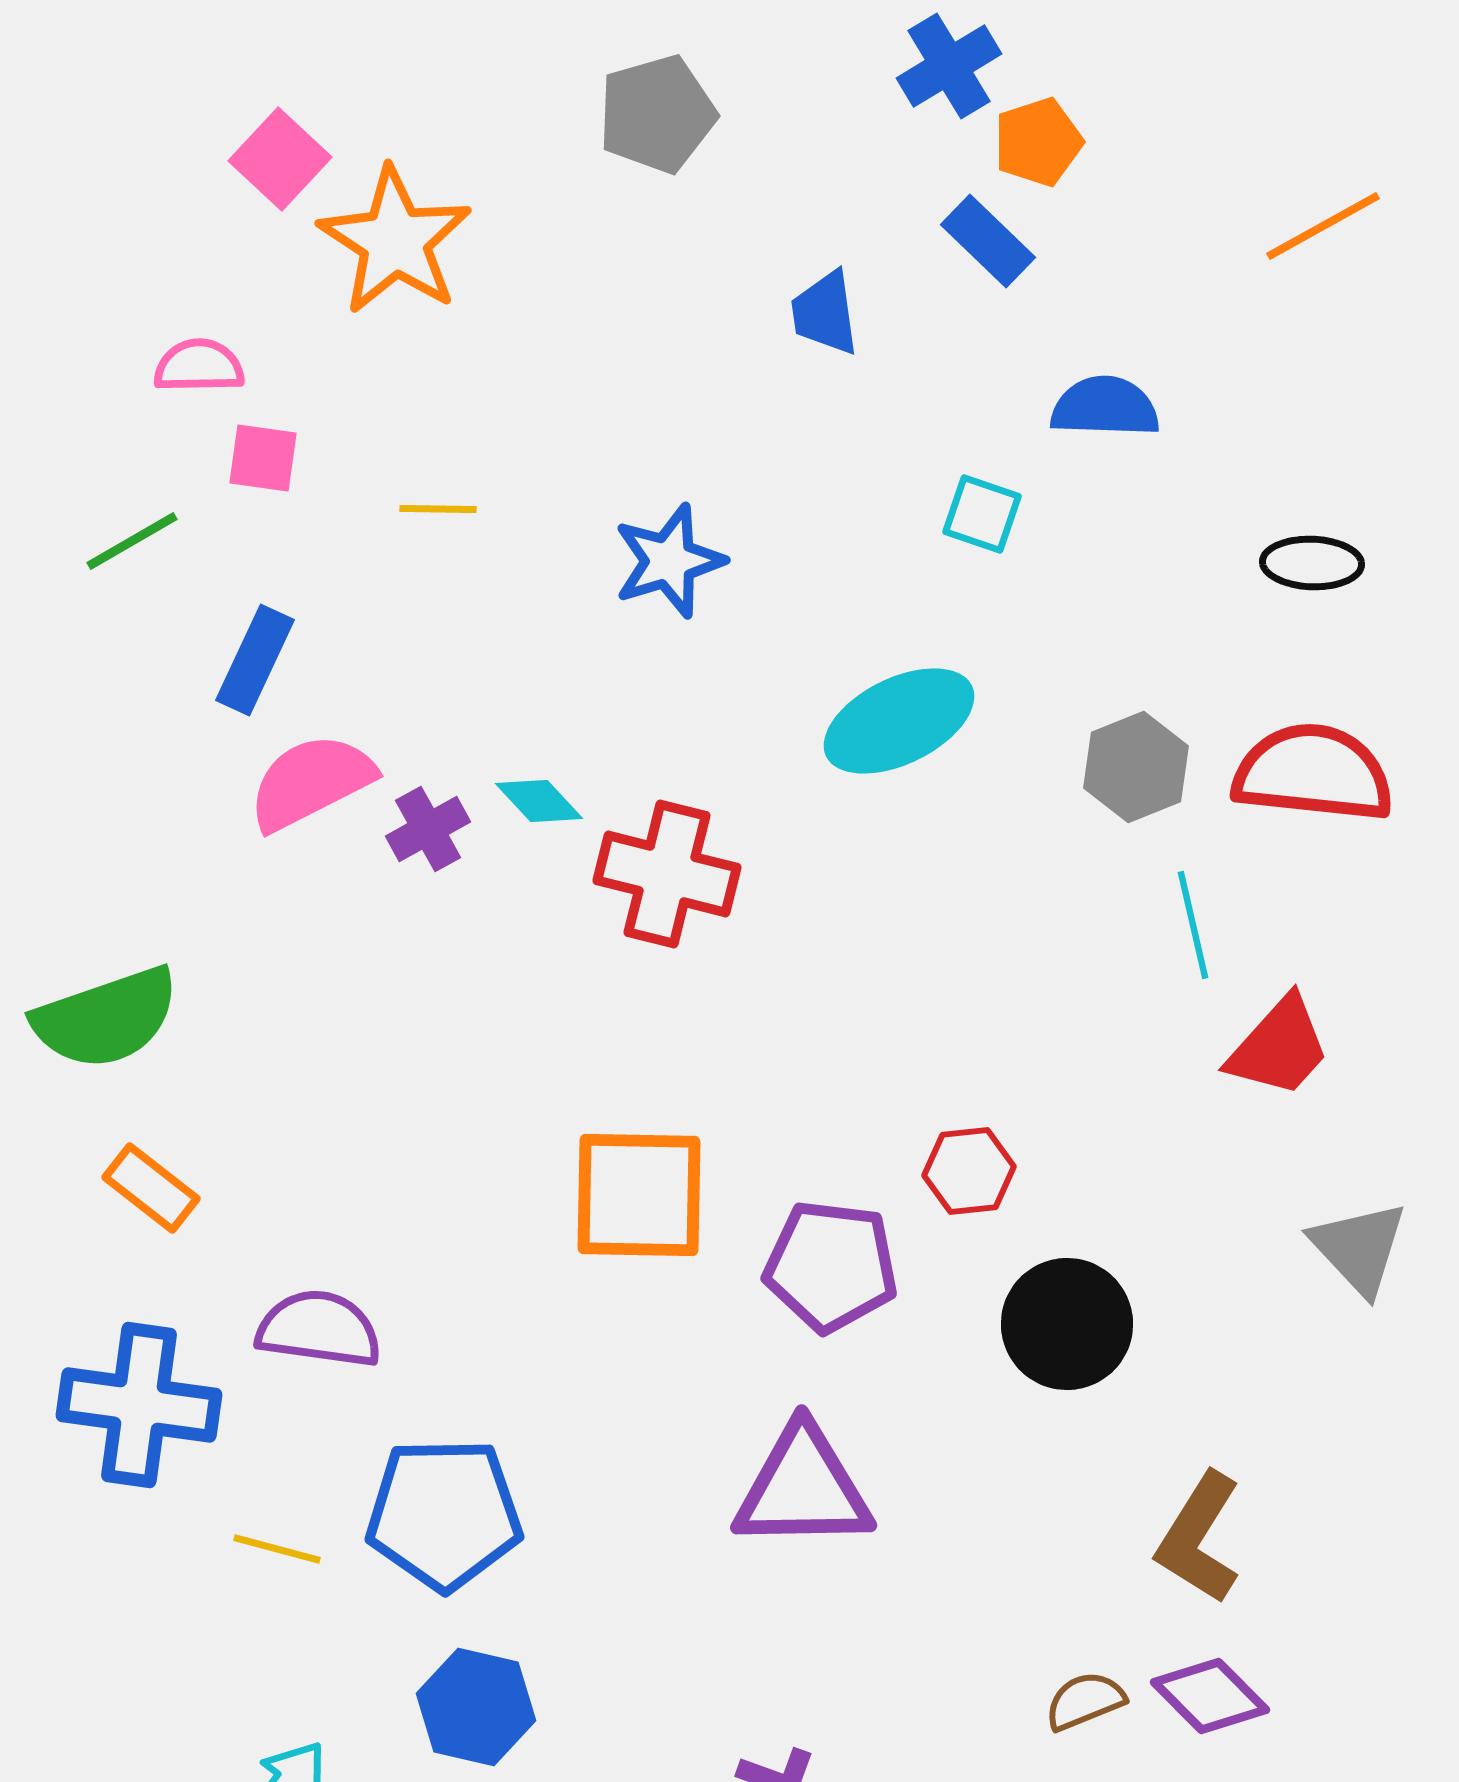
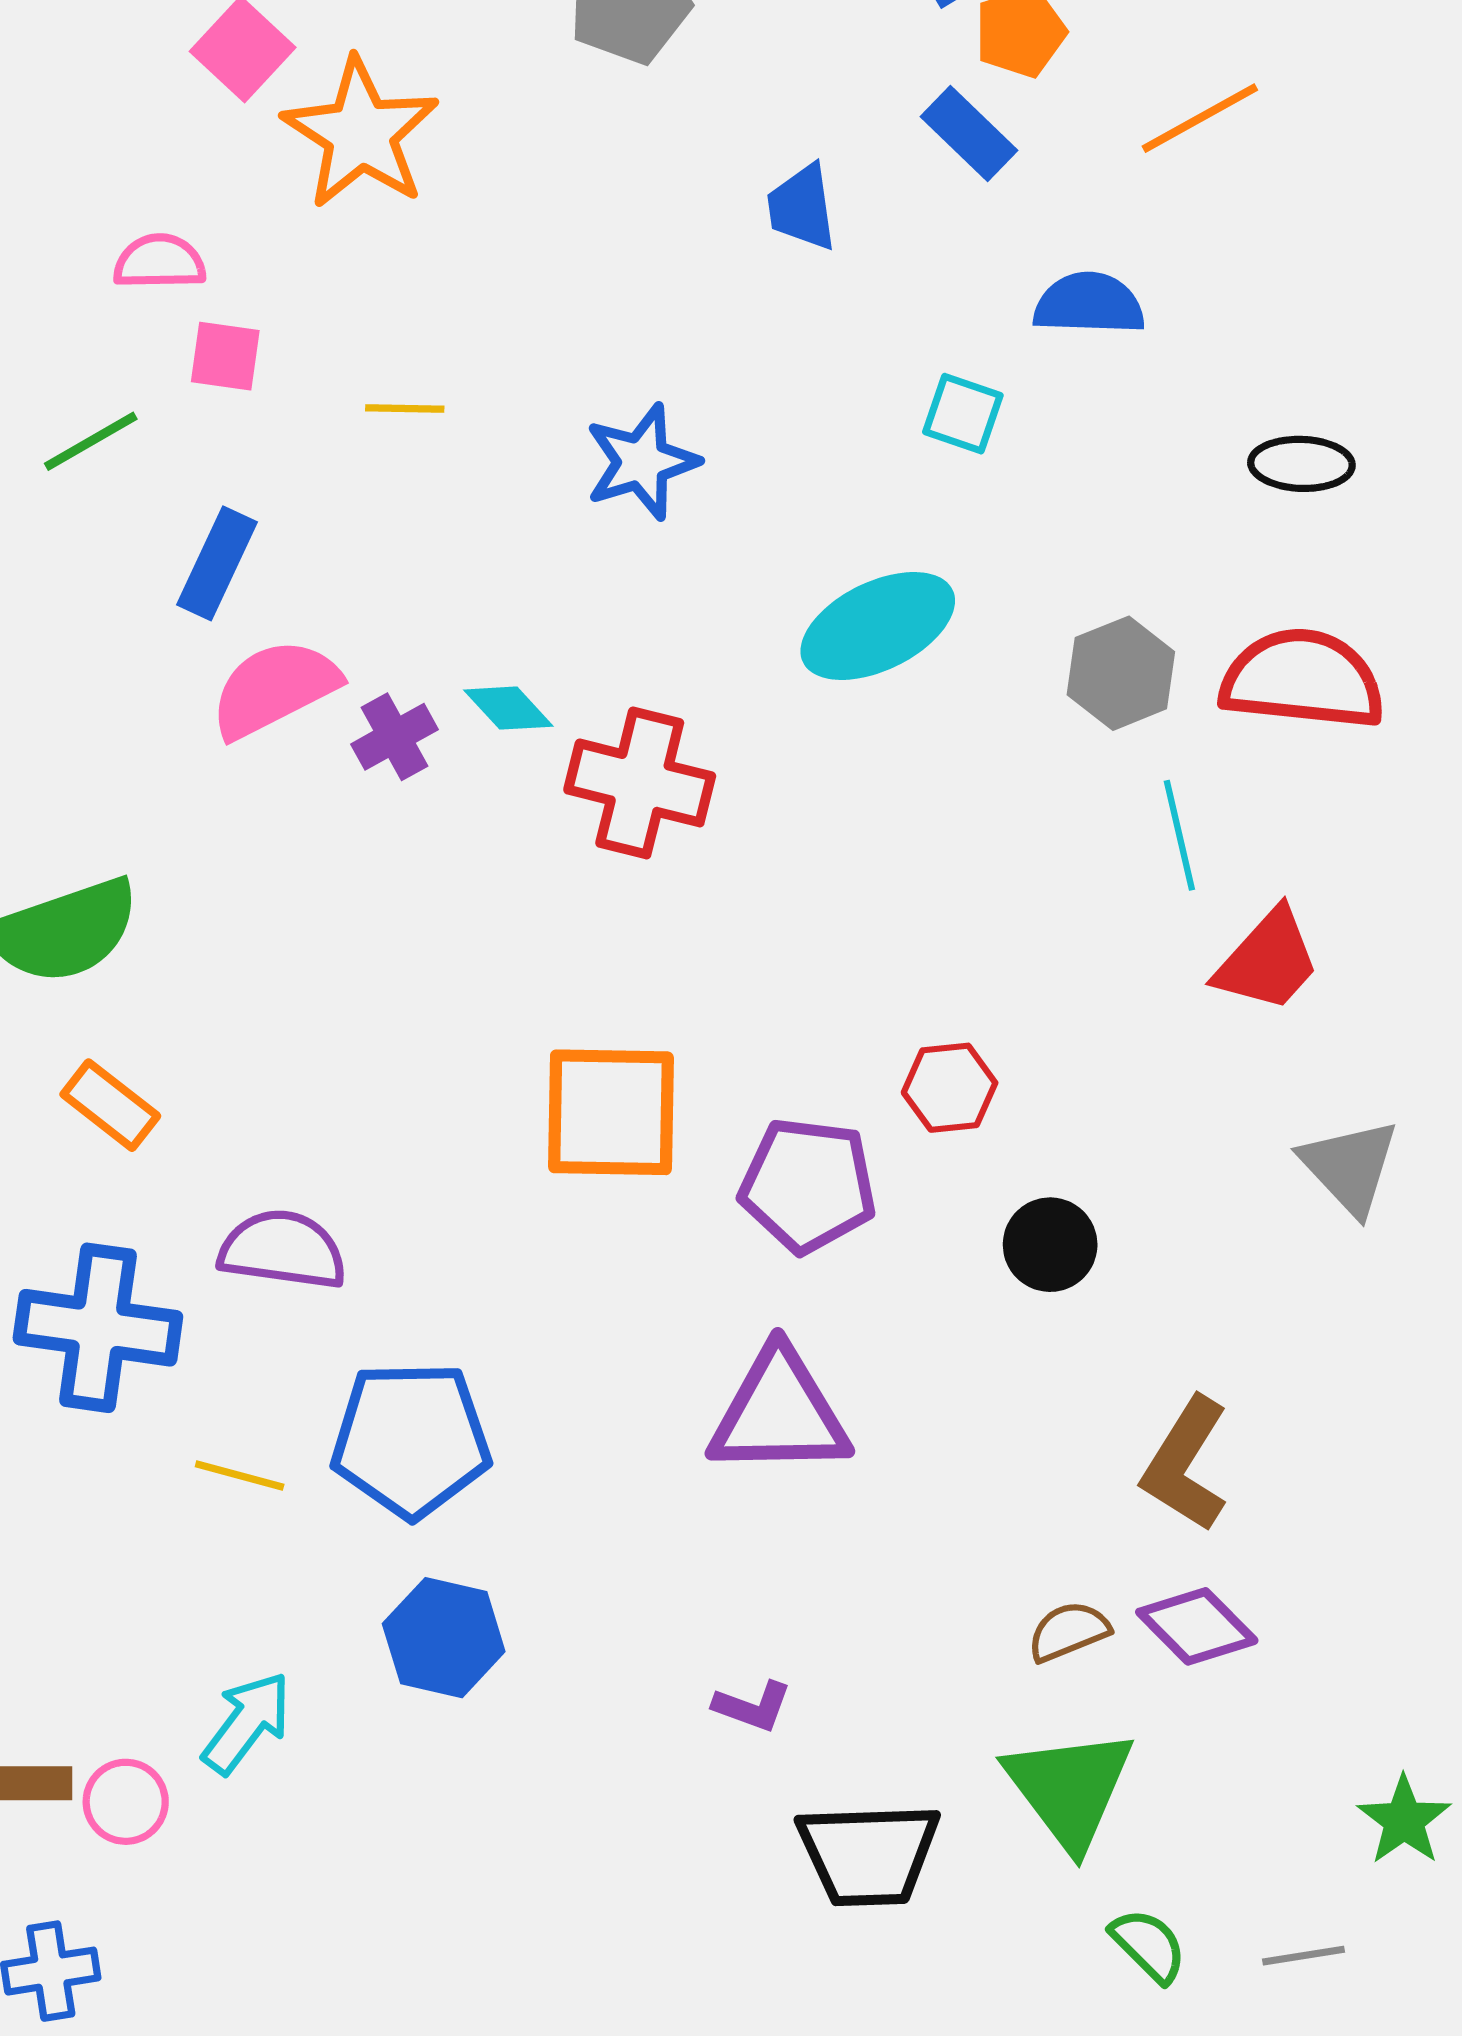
orange line: (1323, 226) -> (1200, 118), moved
black circle: (1067, 1324) -> (1050, 1245), size x0.7

